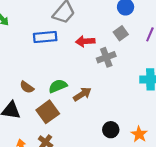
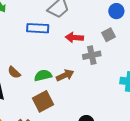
brown arrow: (82, 94) -> (65, 75), moved
brown square: (48, 112) -> (43, 101), moved

